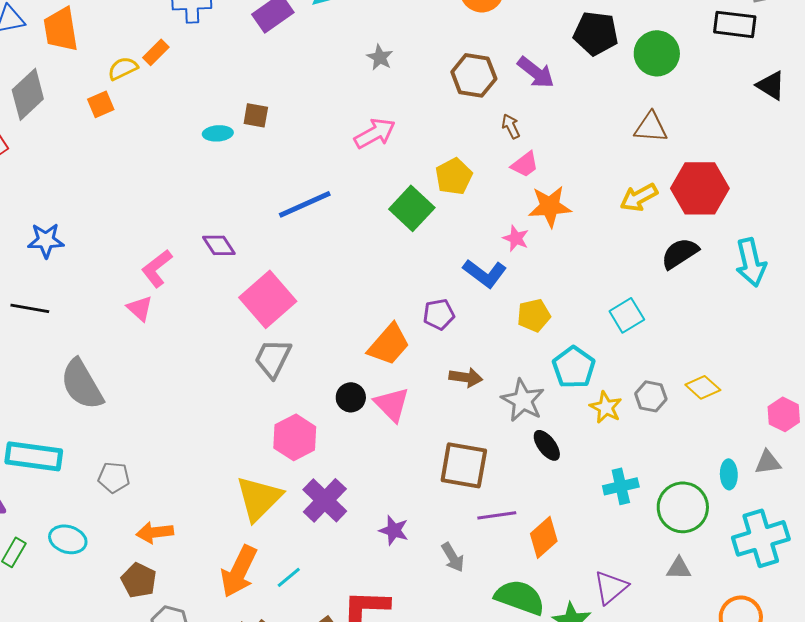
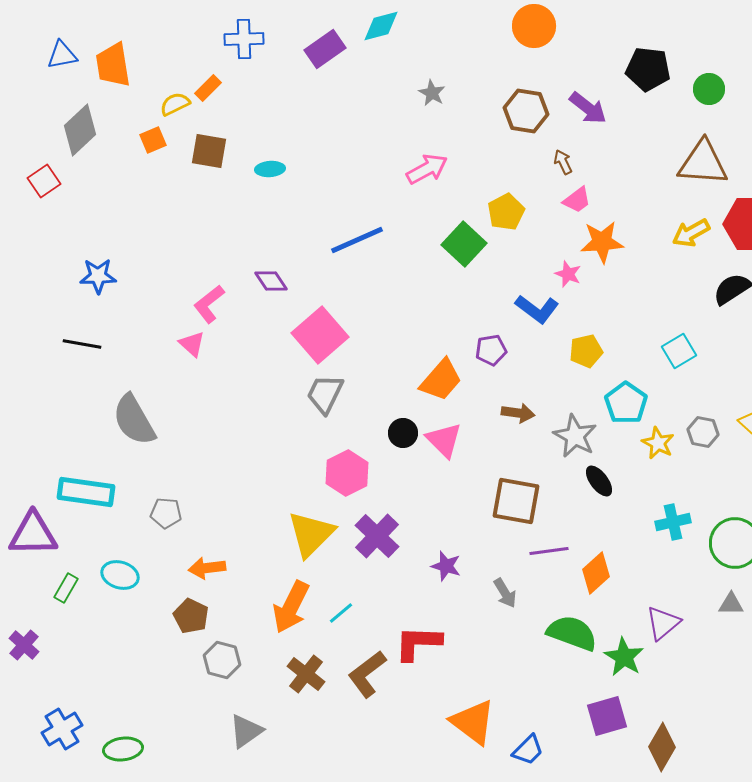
green circle: (657, 53) -> (709, 89), size x0.7
brown square: (256, 115) -> (209, 151), moved, size x1.4
brown triangle: (651, 127) -> (703, 163), size x1.5

